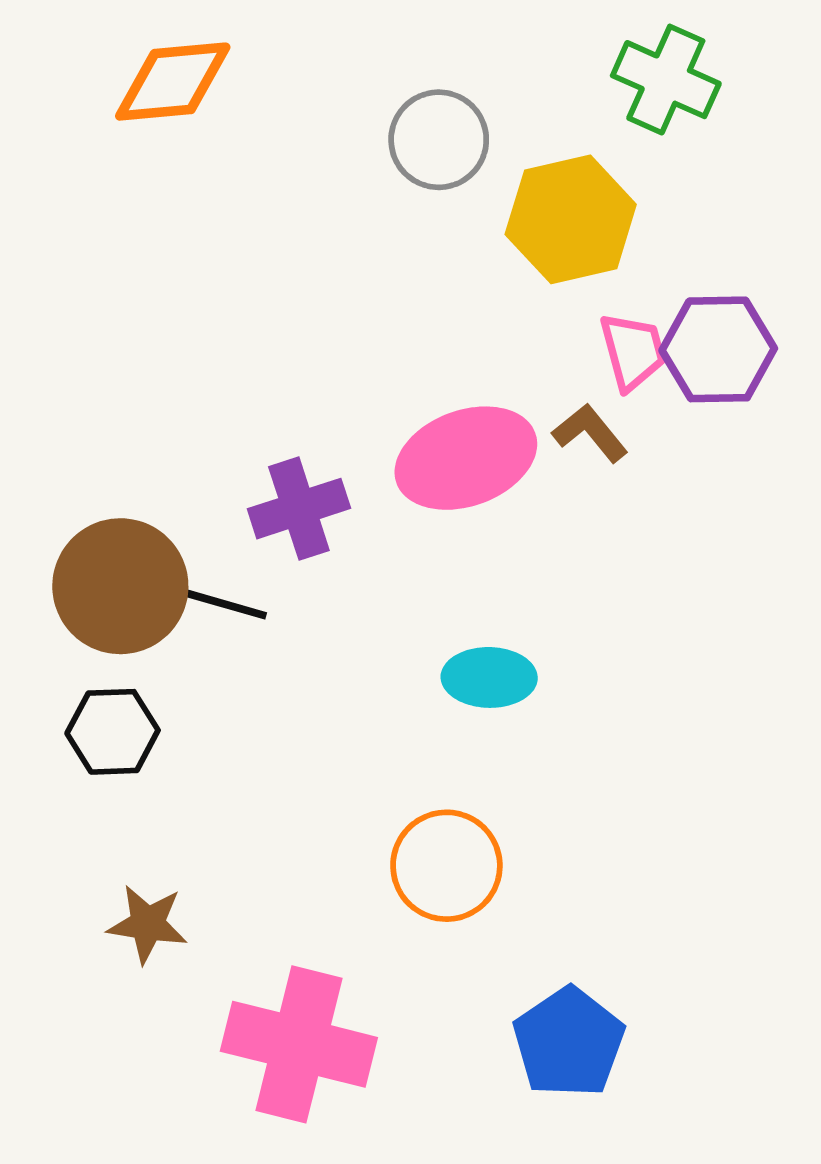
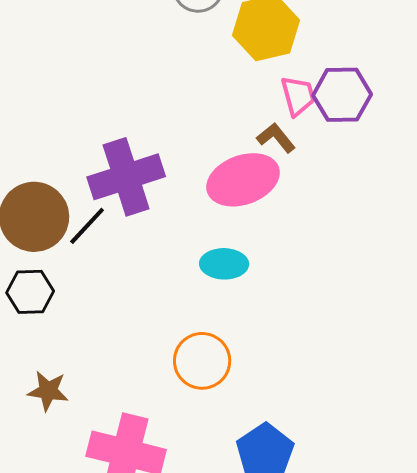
pink ellipse: (466, 458) -> (243, 180), moved
purple cross: (299, 509) -> (126, 177), size x1.5
black line: (223, 604) -> (87, 226), turned -63

